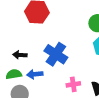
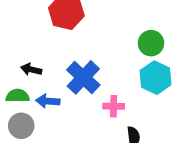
pink cross: (73, 84) -> (114, 106), moved

